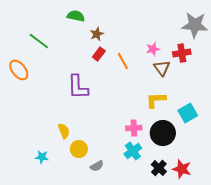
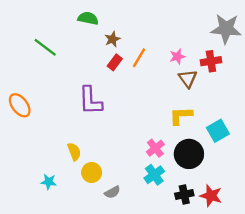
orange line: (123, 61) -> (139, 58), moved, turned 60
orange ellipse: (19, 70) -> (20, 105), moved
pink cross: (134, 128) -> (155, 148), turned -35
black cross: (159, 168) -> (184, 195), turned 35

